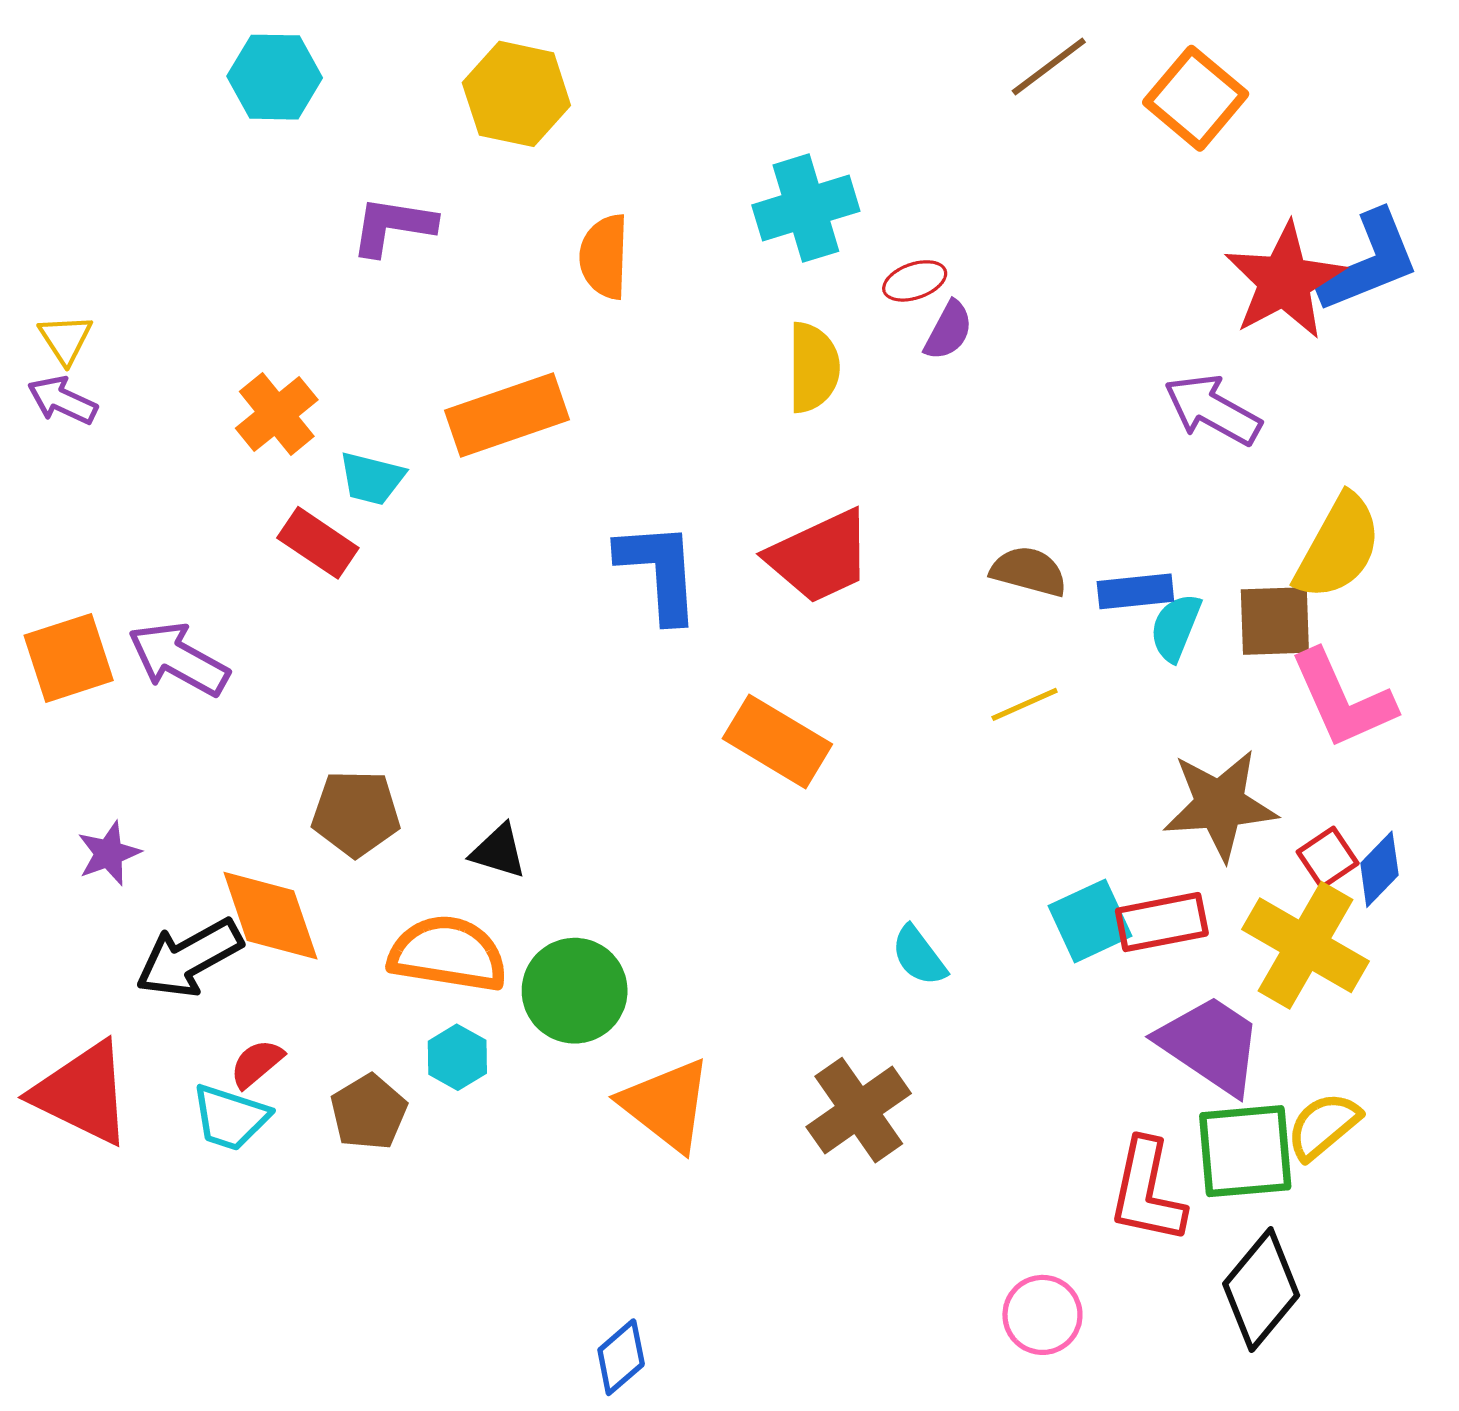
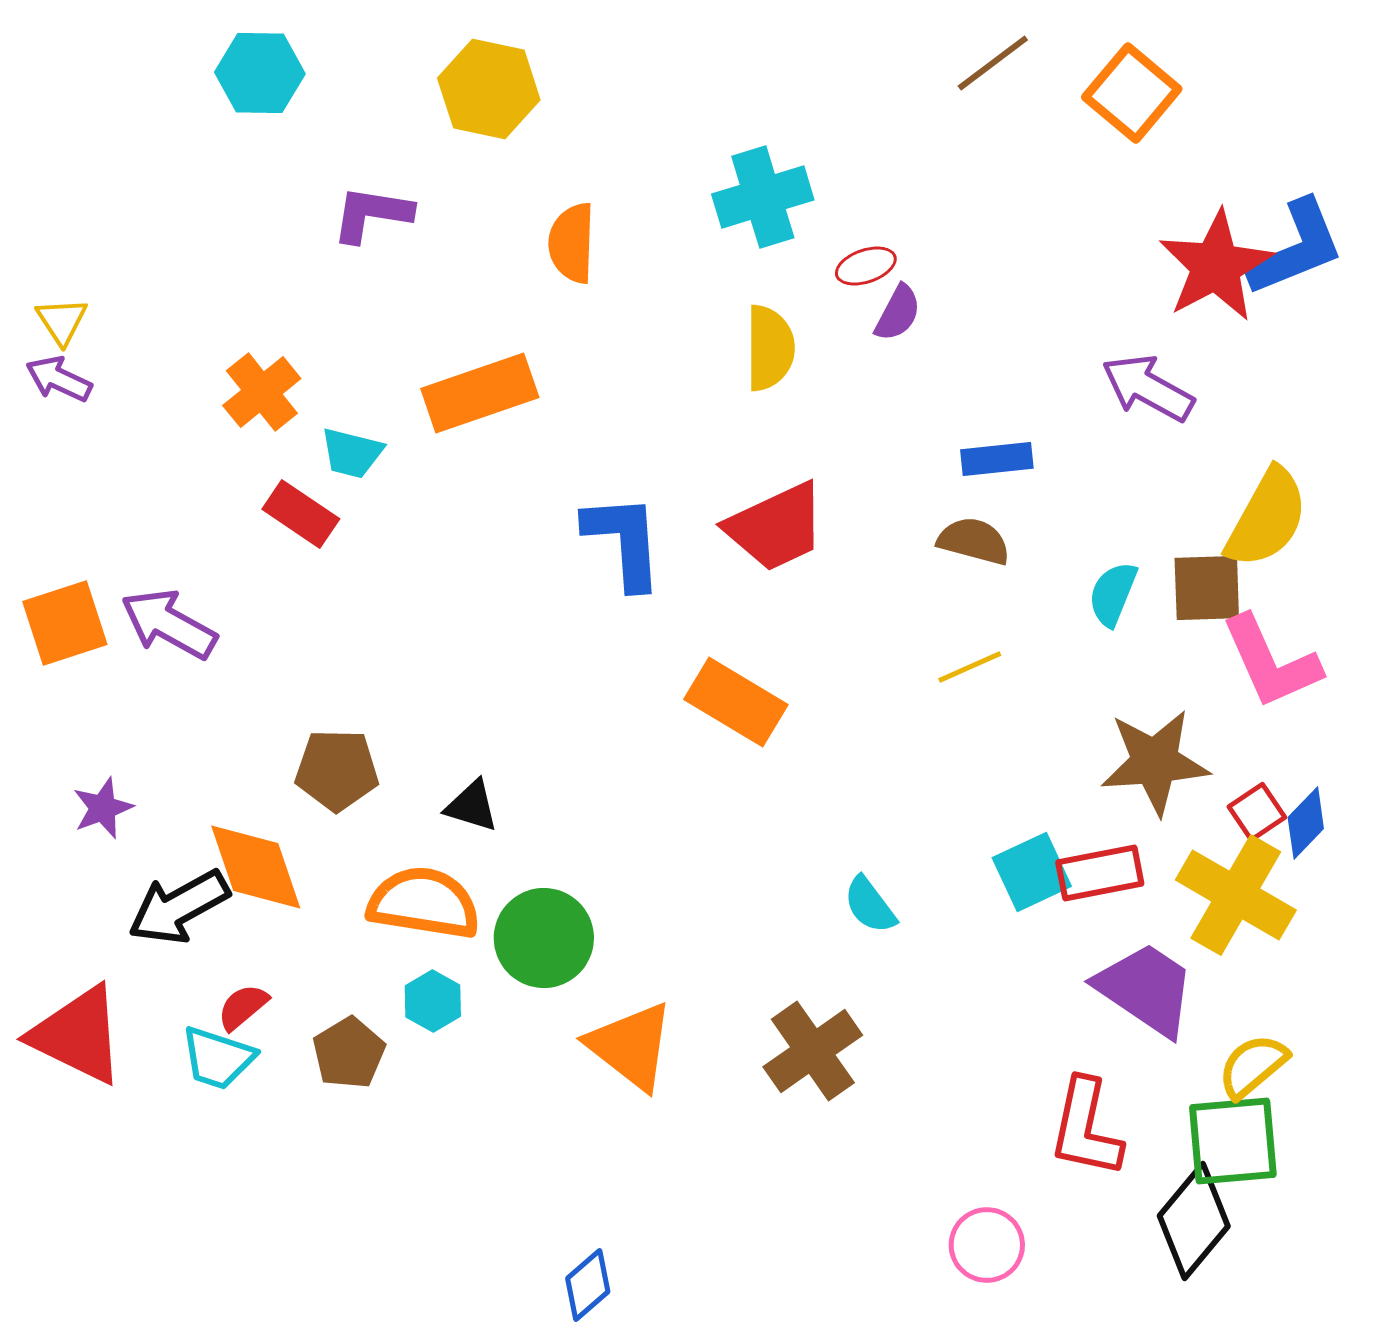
blue rectangle: (1135, 591) -> (997, 459), moved
green square: (1245, 1151) -> (1233, 1141), moved

